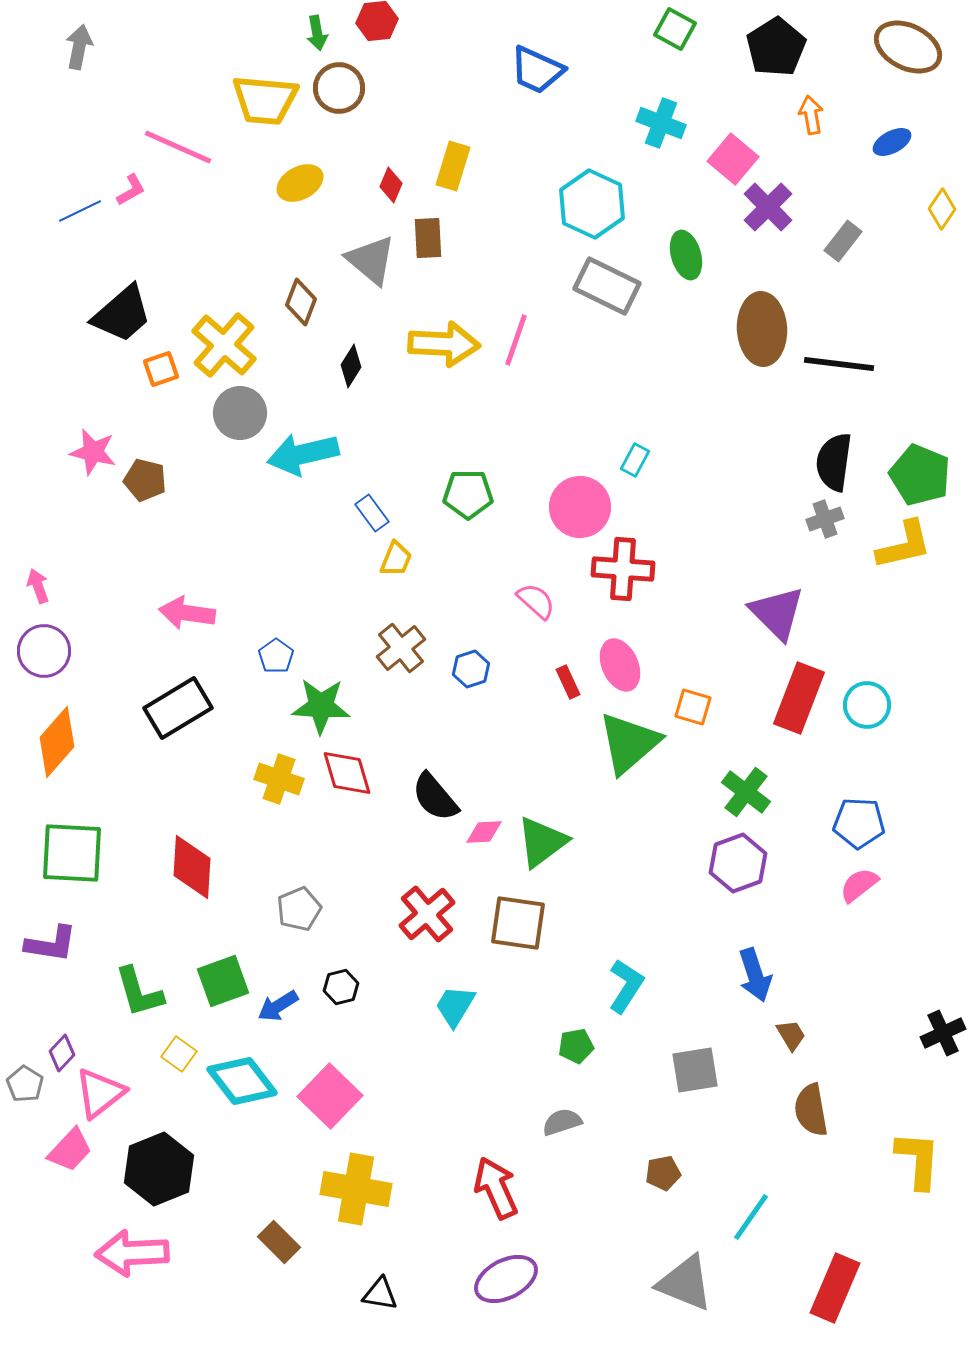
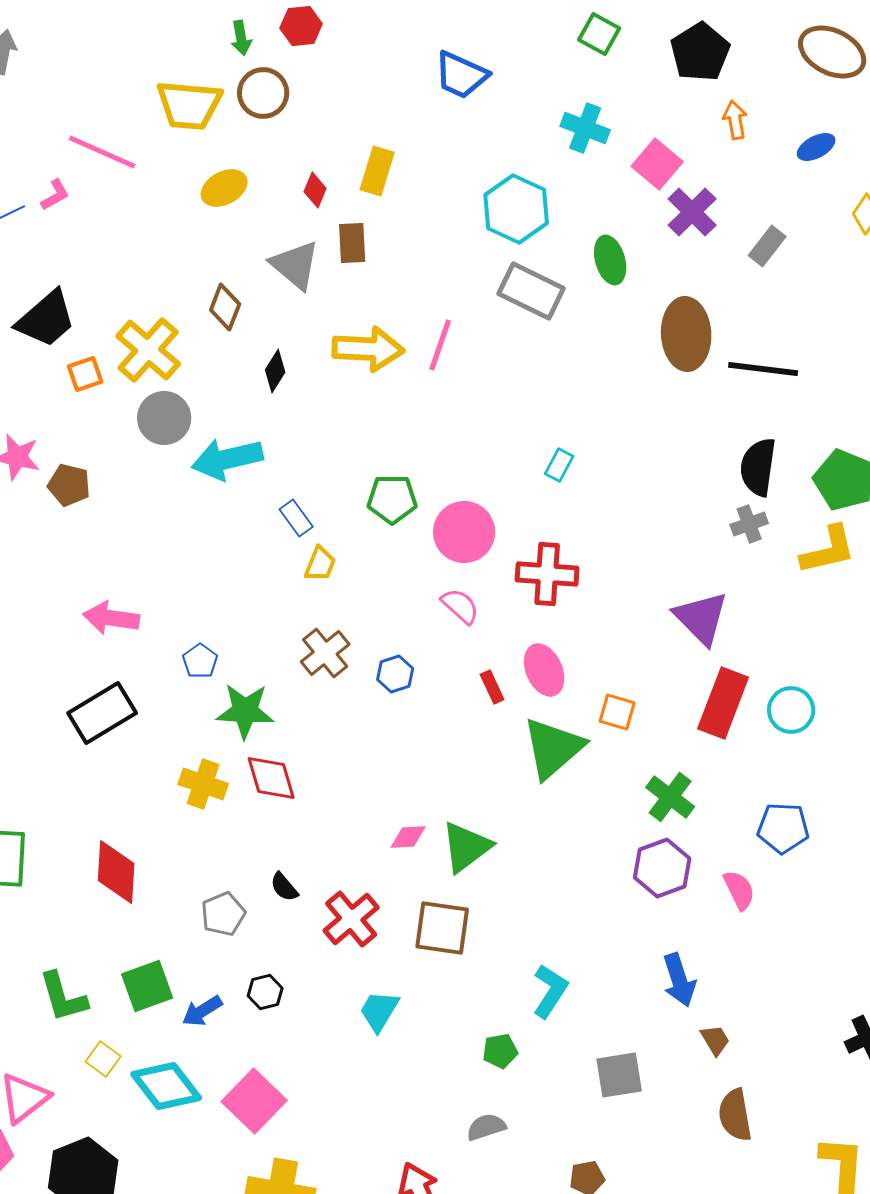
pink circle: (580, 507) -> (464, 532), moved
black semicircle: (435, 797) -> (284, 887), moved, size x0.6
pink semicircle: (859, 885) -> (739, 890), moved, turned 102

